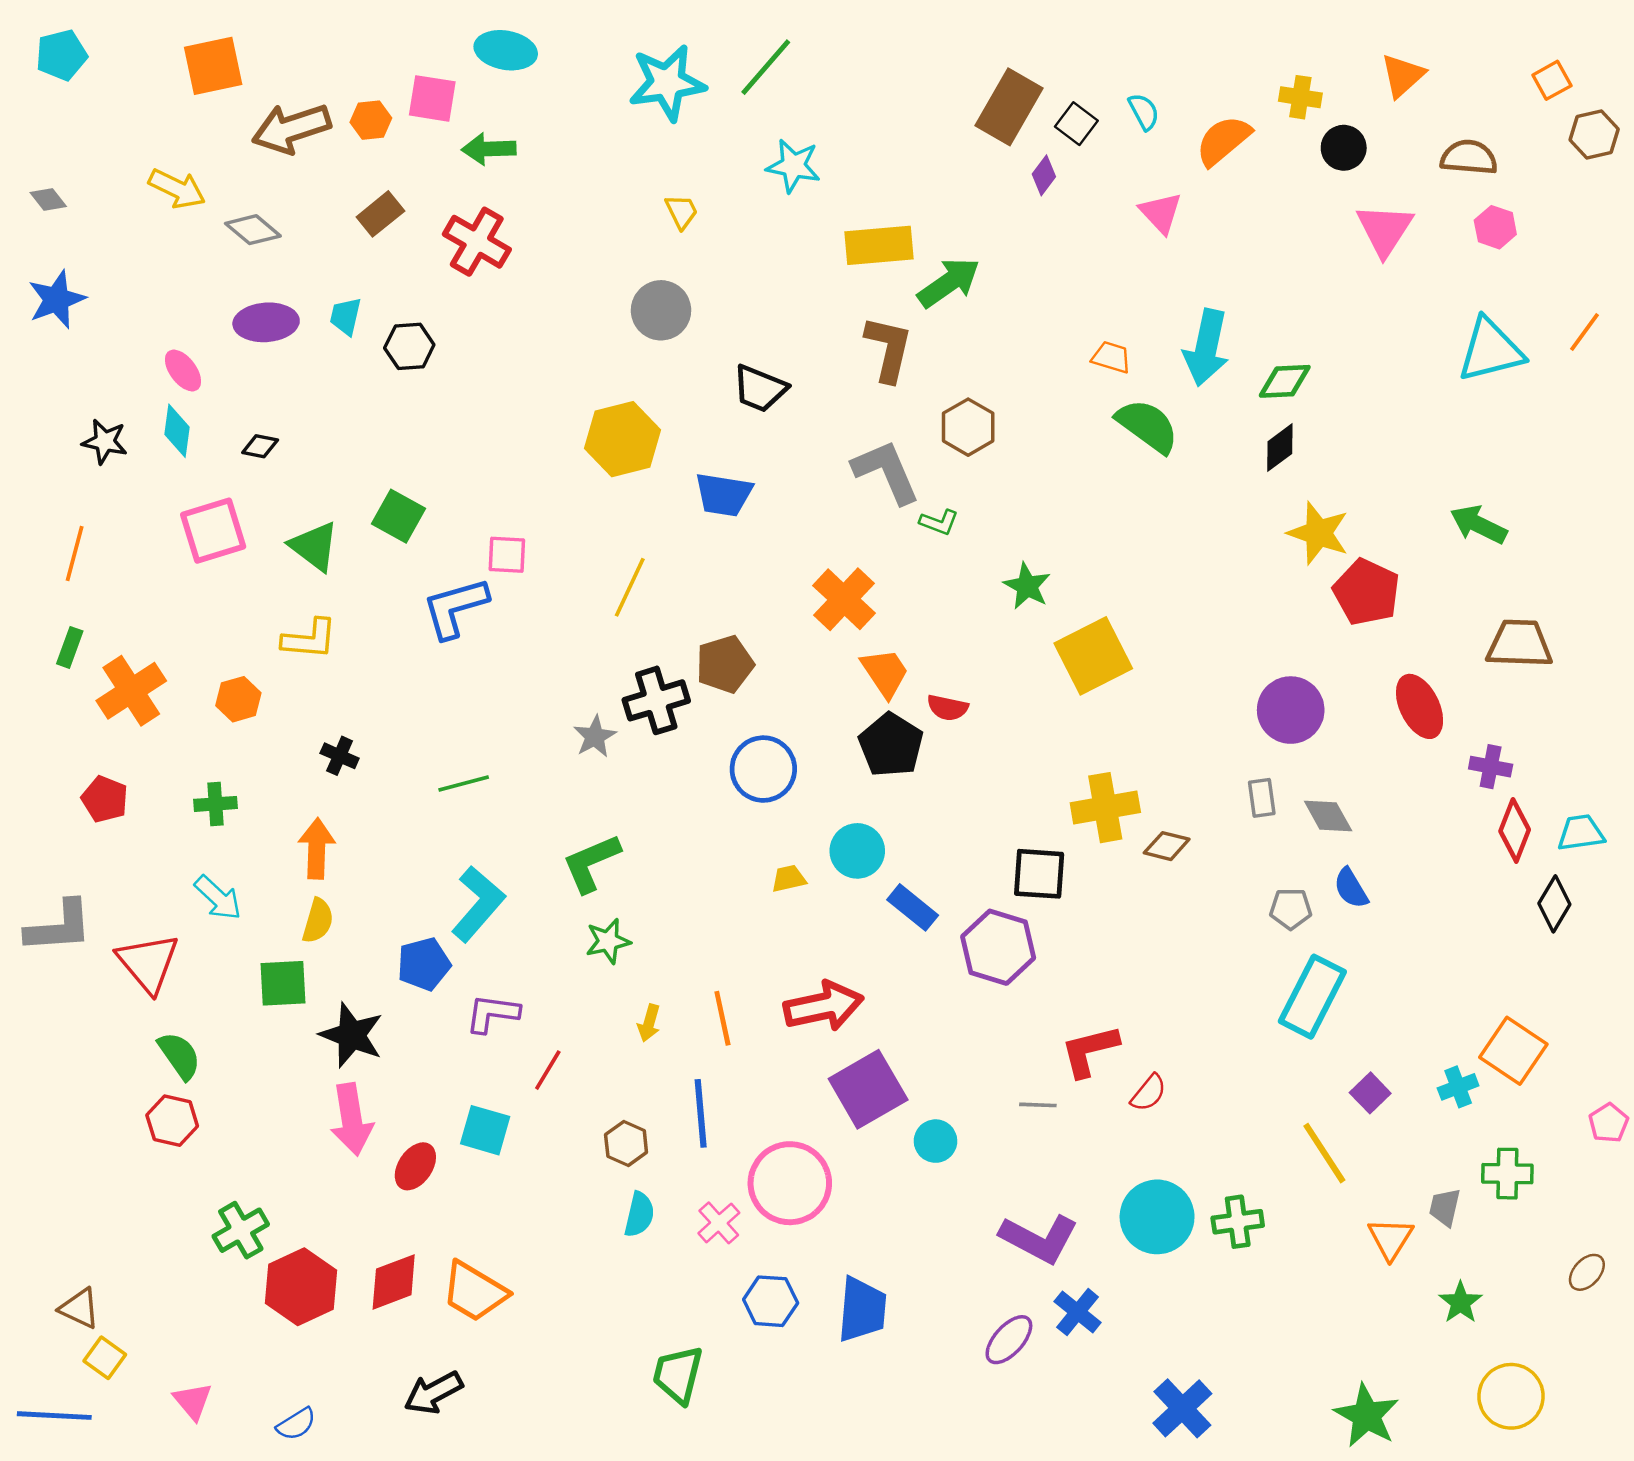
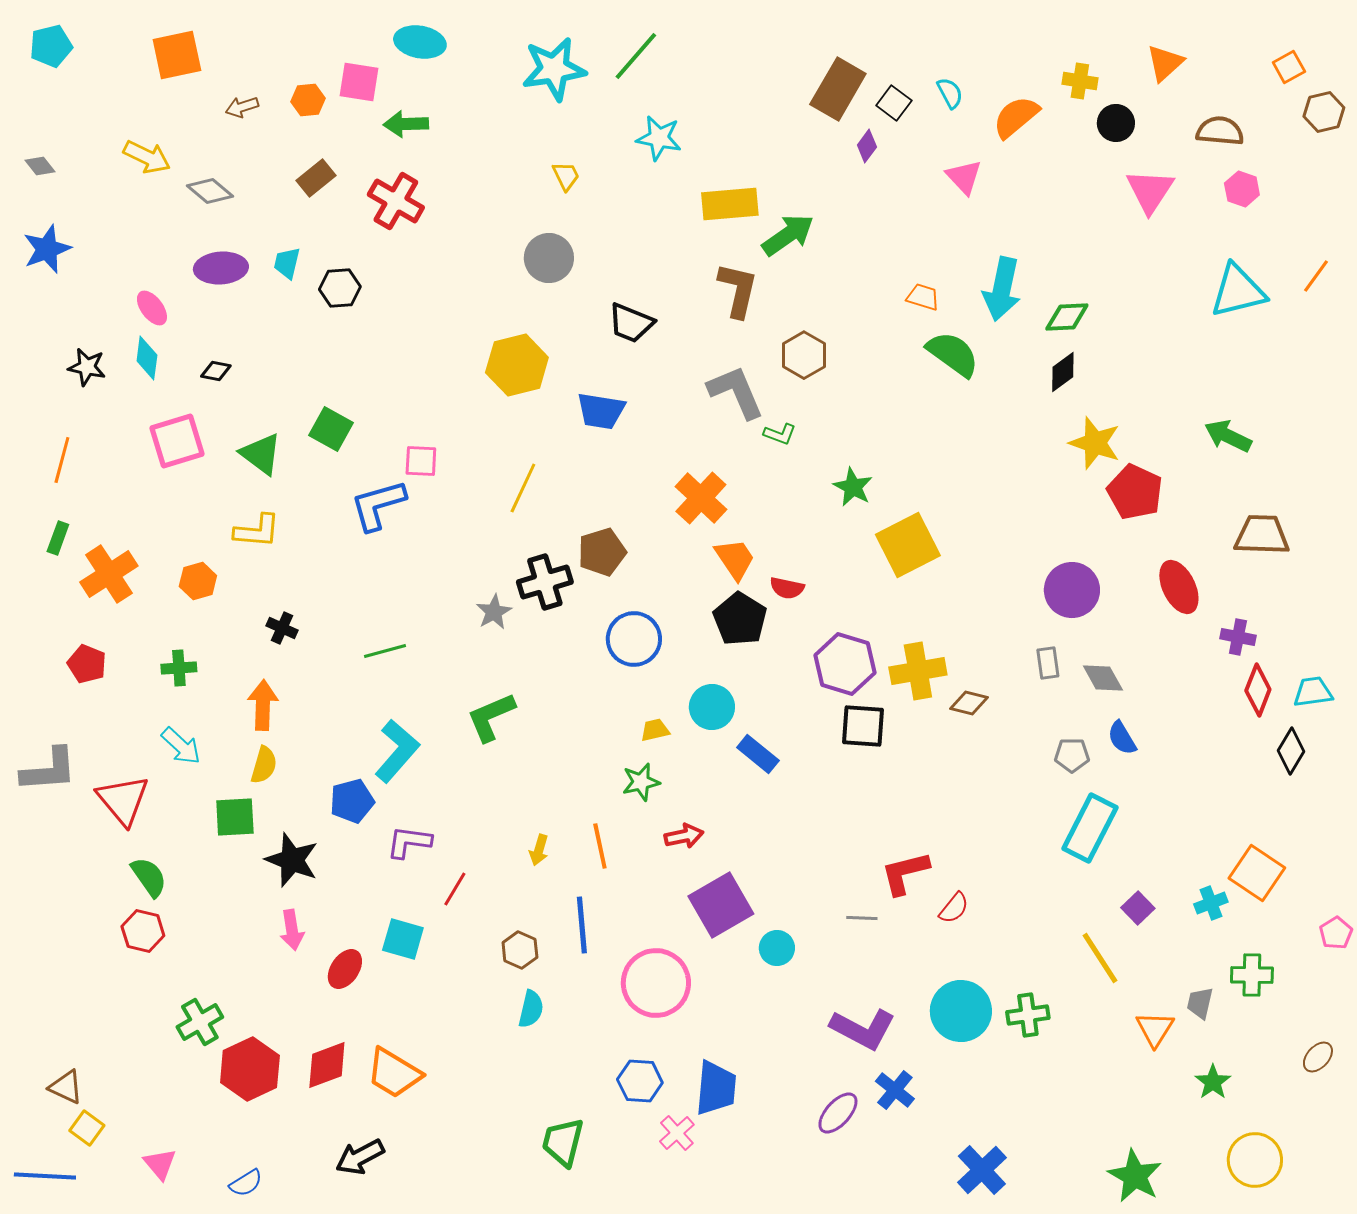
brown arrow: (291, 128) -> (242, 107), size x0.5
green star: (608, 941) -> (641, 782), moved
purple hexagon: (998, 947) -> (845, 664), moved
red arrow: (824, 1006) -> (684, 836), size x0.6
pink arrow: (352, 1119) -> (292, 930), size x0.7
pink cross: (719, 1223) -> (677, 1133), moved

